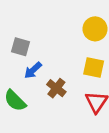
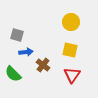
blue arrow: (33, 70) -> (26, 52), turned -144

